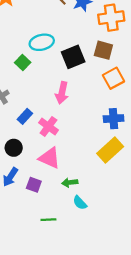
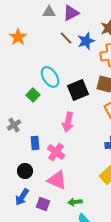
cyan ellipse: (42, 42) -> (50, 77), turned 70
blue rectangle: (25, 116) -> (35, 143), turned -48

